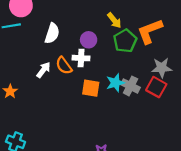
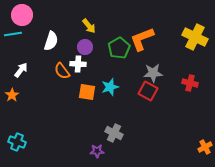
yellow arrow: (114, 20) -> (89, 26), moved
white arrow: (43, 70) -> (21, 70), moved
gray cross: (130, 86) -> (114, 133), moved

